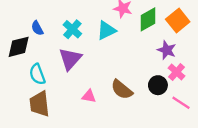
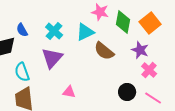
green diamond: (148, 19) -> (123, 22), turned -50
black circle: (158, 85) -> (127, 92), moved
brown semicircle: (122, 90) -> (104, 51), moved

